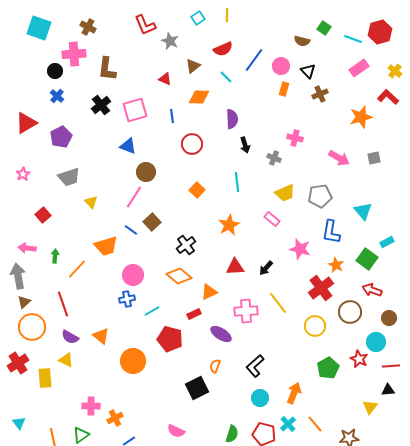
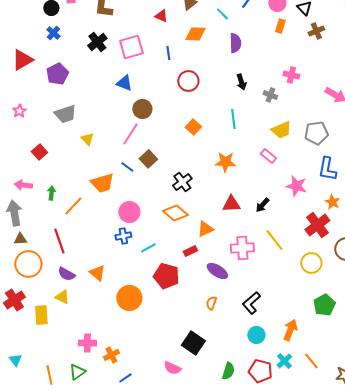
purple semicircle: (232, 119) -> (235, 43), moved
orange star: (229, 225) -> (225, 162), turned 30
brown triangle: (24, 302) -> (20, 239), turned 40
black square: (197, 388) -> (193, 343), moved, turned -30

